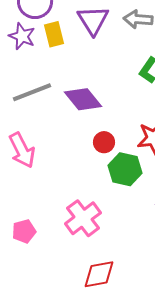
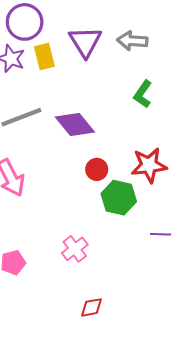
pink cross: (83, 218) -> (75, 249), size x0.7
red diamond: (99, 274) -> (92, 307), size x0.7

